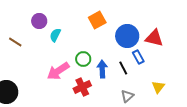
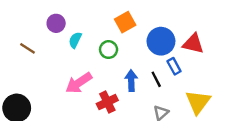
green circle: (83, 59) -> (109, 50), moved
yellow triangle: (158, 87) -> (198, 102), size x1.6

